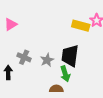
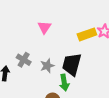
pink triangle: (11, 24) -> (44, 27), moved, turned -32
yellow rectangle: (81, 26) -> (87, 34), turned -42

